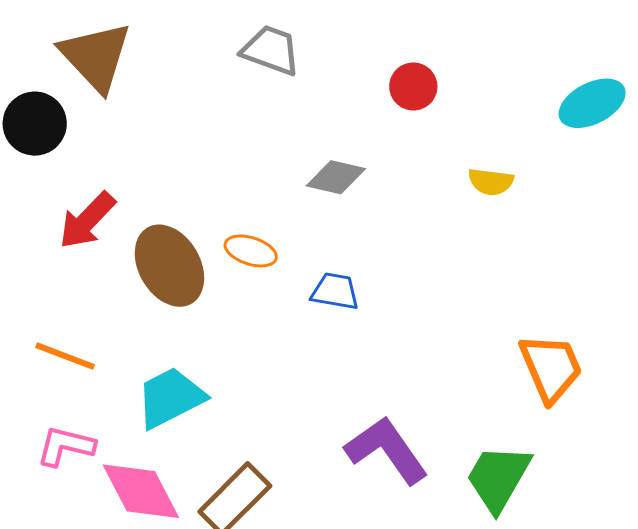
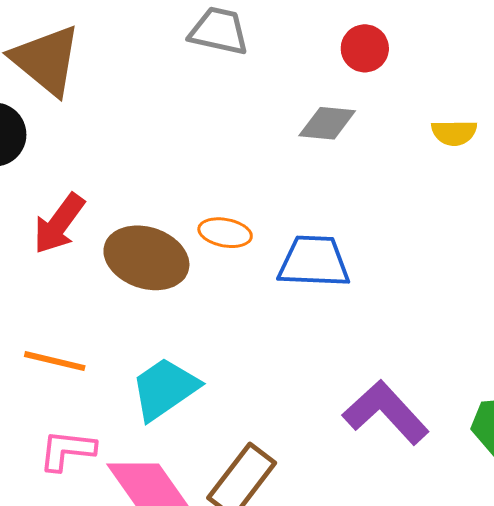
gray diamond: (336, 177) -> (327, 123), moved
brown ellipse: (169, 266) -> (146, 258), turned -34
blue trapezoid: (335, 291) -> (314, 262), size x1.5

